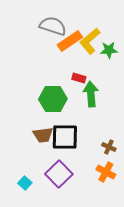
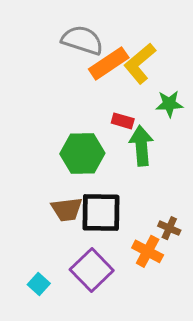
green star: (109, 50) -> (169, 104), moved
orange cross: (106, 172) -> (148, 251), moved

